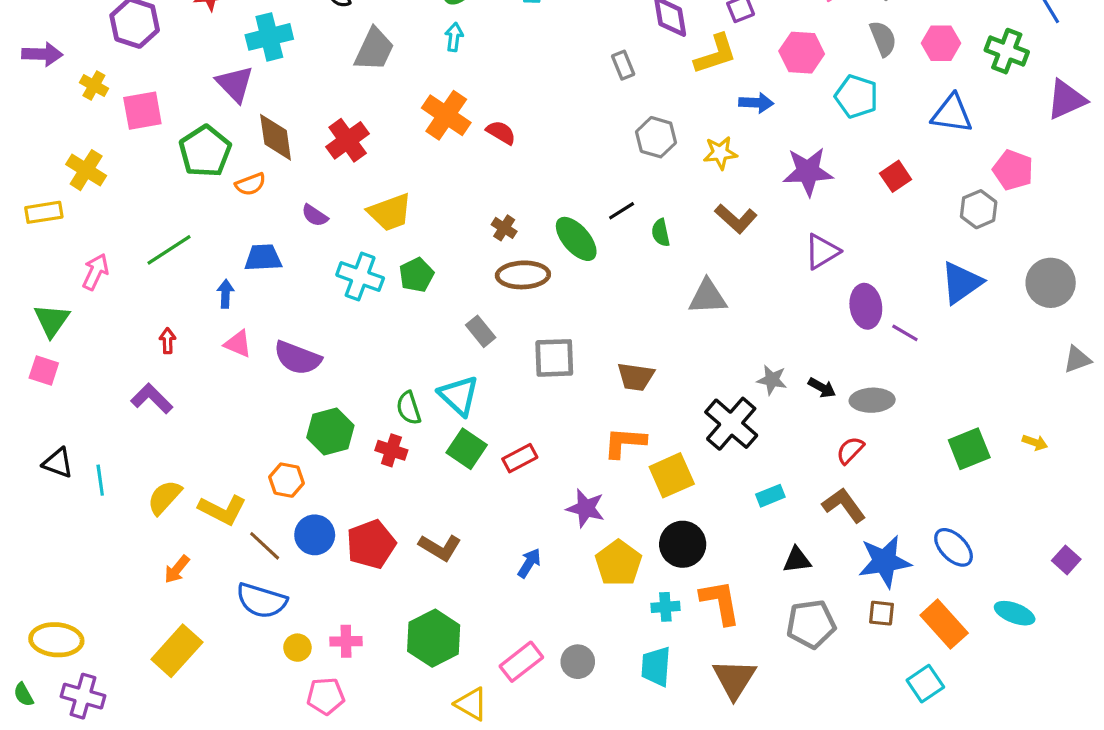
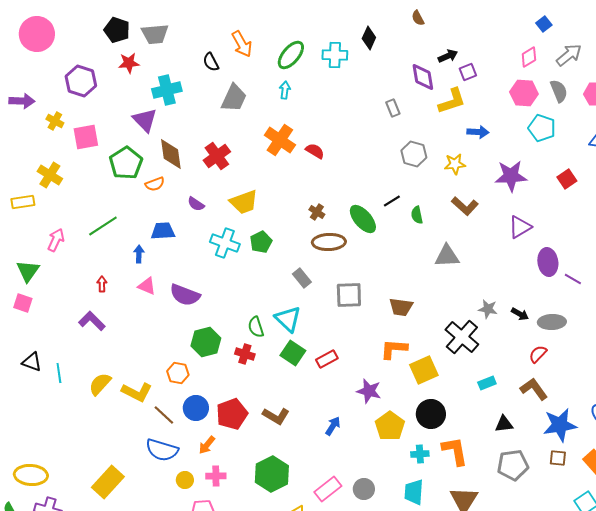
pink hexagon: (802, 53) -> (524, 93), moved
orange arrow: (177, 569) -> (207, 445), moved

